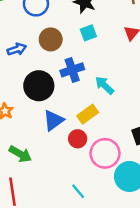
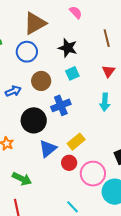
cyan arrow: (104, 85) -> (105, 102), moved, turned -126

